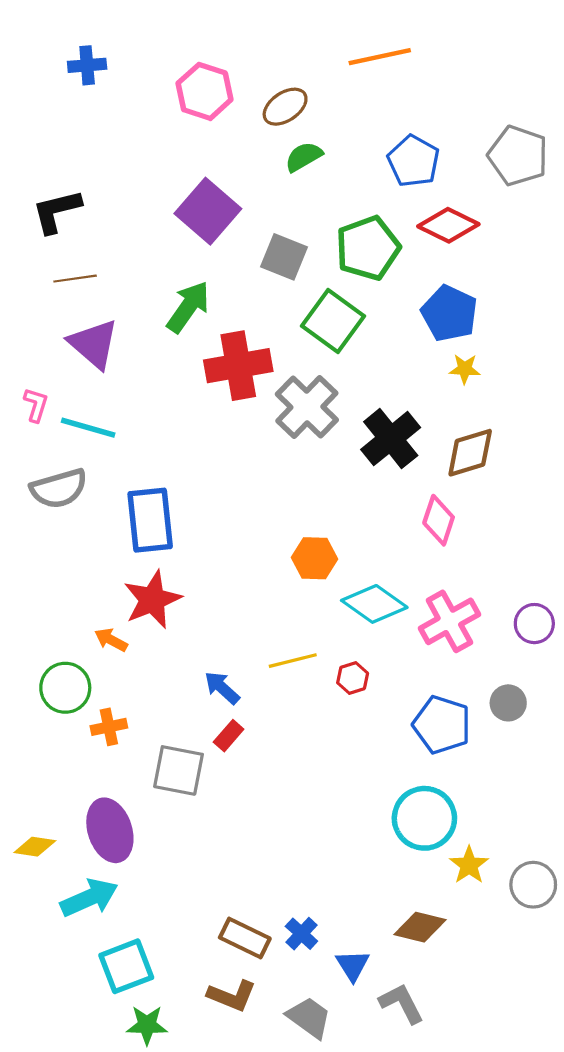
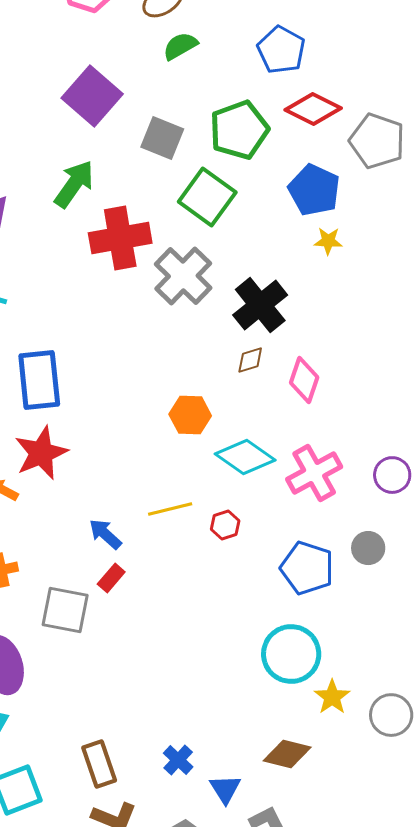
gray pentagon: (518, 156) -> (377, 141), moved
brown diamond: (470, 453) -> (250, 360), moved, size x0.6
brown rectangle: (245, 938) -> (99, 764), moved, turned 45

